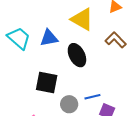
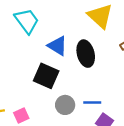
blue triangle: (49, 38) -> (57, 46), moved, turned 30

